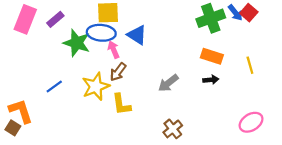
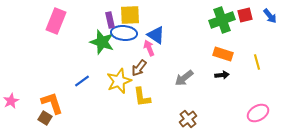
blue arrow: (235, 13) -> (270, 16), moved
red square: (249, 13) -> (245, 15), moved, turned 35
purple rectangle: (55, 19) -> (110, 20), moved, turned -63
pink arrow: (114, 50) -> (149, 48), moved

